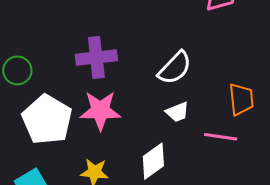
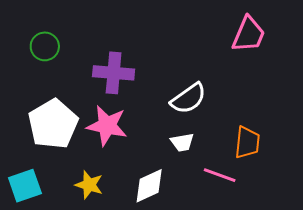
green circle: (17, 70) -> (45, 46), moved

